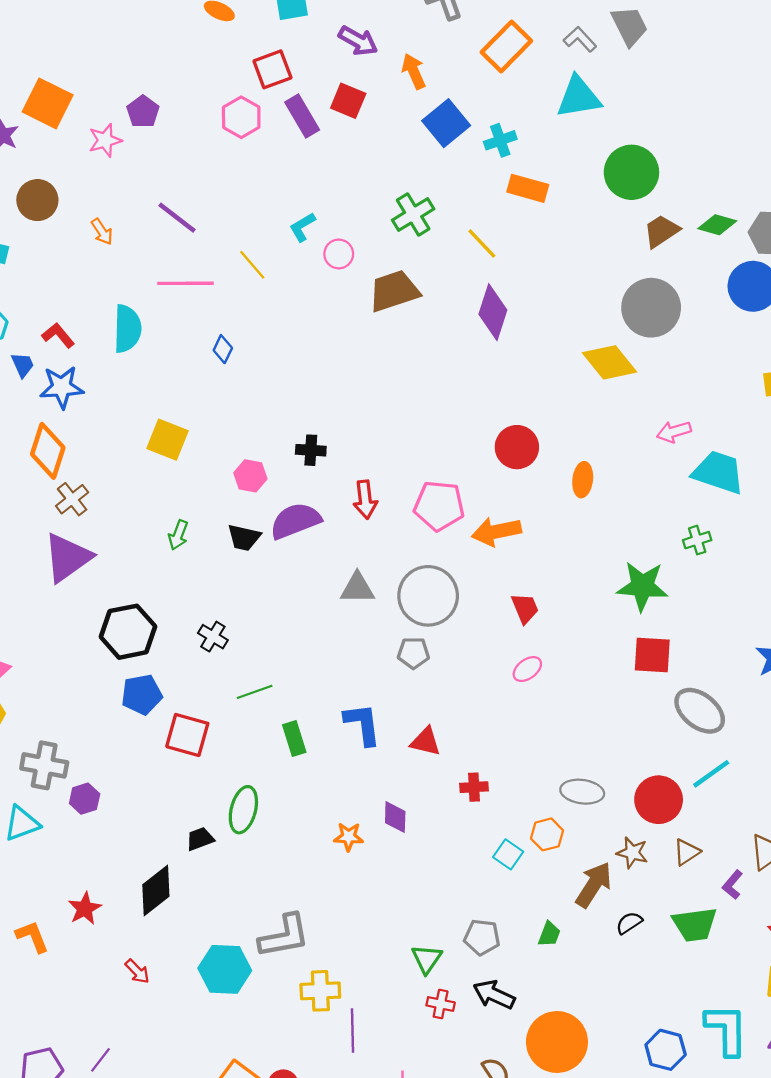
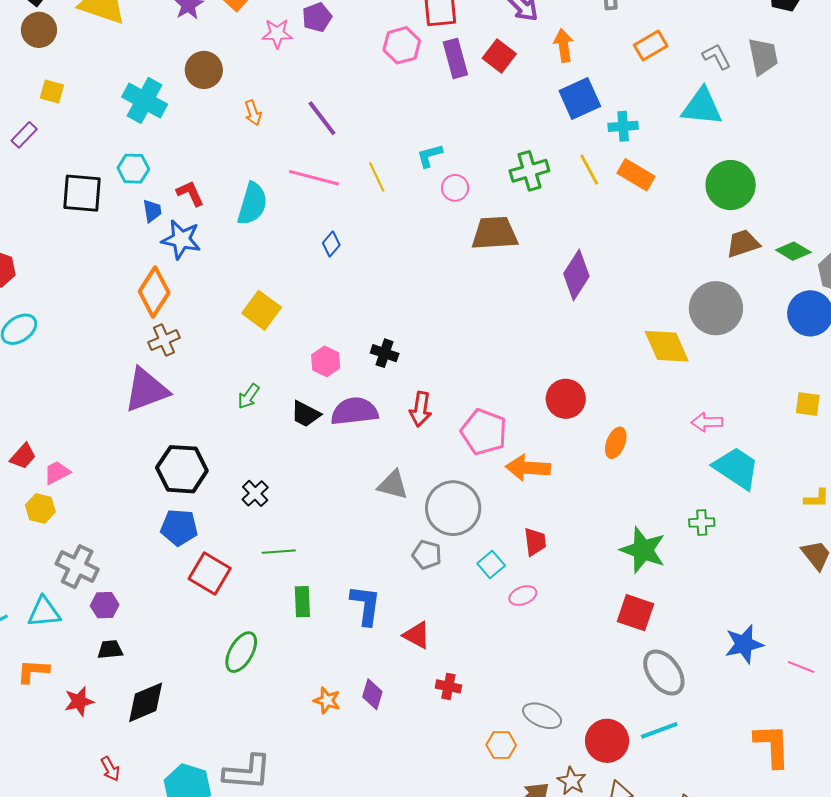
orange rectangle: (506, 46) -> (651, 45), size x0.7
yellow line: (482, 243) -> (589, 170), moved
black trapezoid: (200, 839) -> (110, 649), moved
cyan square: (508, 854) -> (491, 564), moved
orange L-shape: (32, 937) -> (33, 671), moved, turned -80

